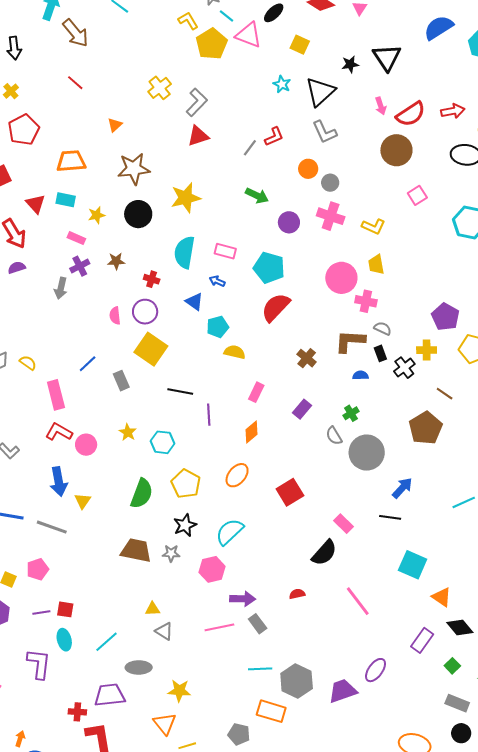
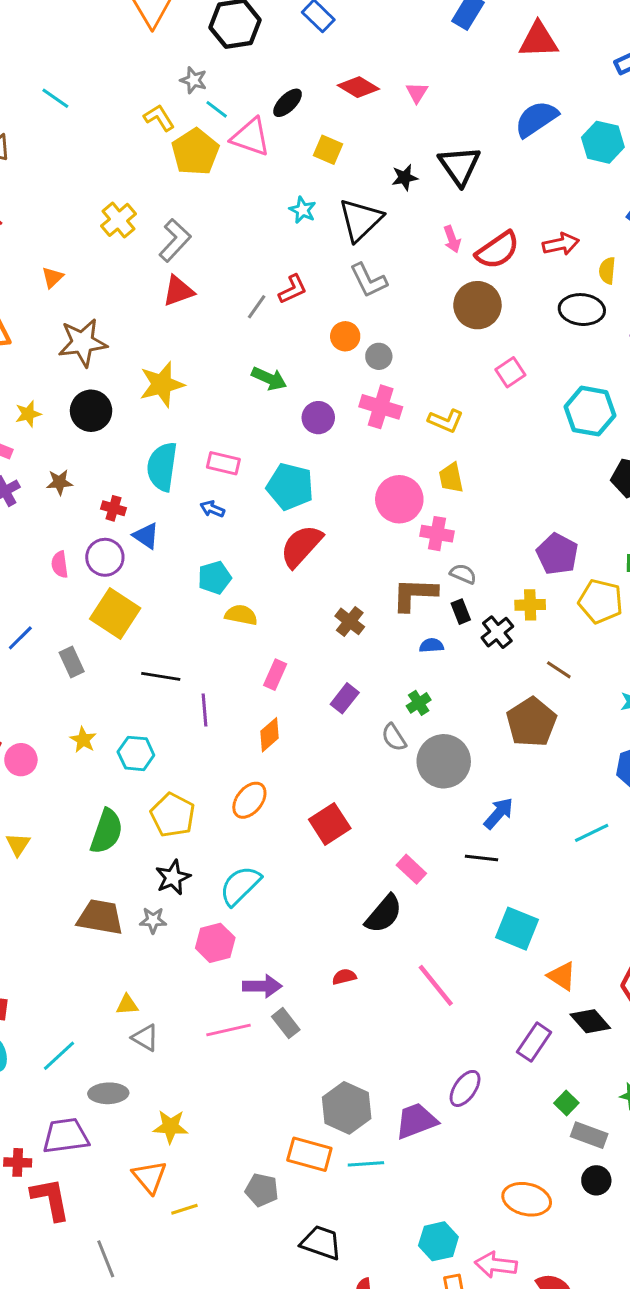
blue triangle: (194, 302) -> (146, 536), moved
green square: (452, 666) -> (566, 1103), moved
cyan line: (260, 669) -> (366, 1164), moved

